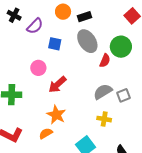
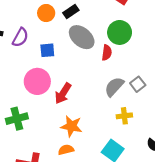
pink circle: (38, 68) -> (37, 81), size x1.5
orange semicircle: (46, 133) -> (66, 150), turned 32

